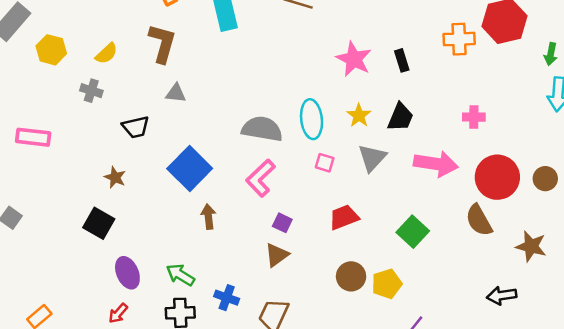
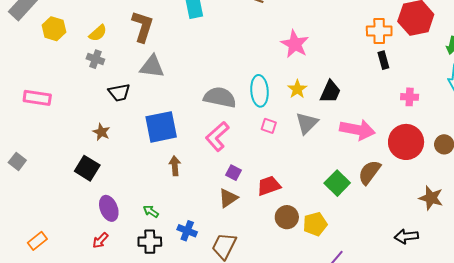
black rectangle: (402, 60) -> (383, 60), moved
gray cross: (91, 91) -> (95, 59), moved
gray triangle: (176, 93) -> (152, 67), size x1.5
pink cross: (474, 117) -> (410, 97), moved
blue square: (190, 168) -> (161, 127), turned 32
red trapezoid: (344, 217) -> (269, 186), moved
brown semicircle: (479, 220) -> (369, 172), moved, turned 64
green arrow: (180, 275) -> (151, 211), size x0.7

